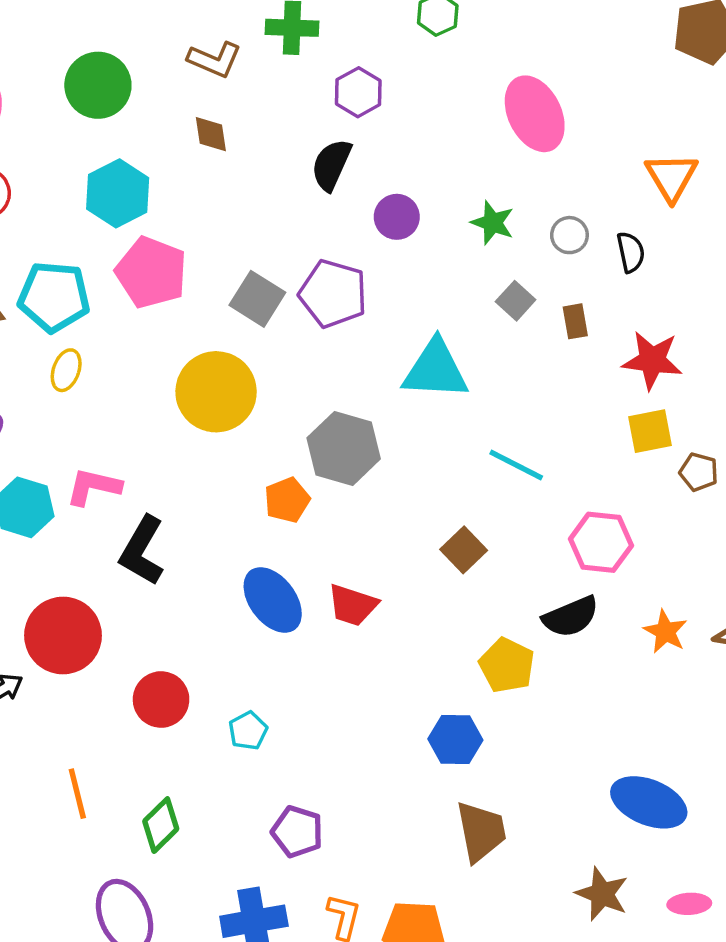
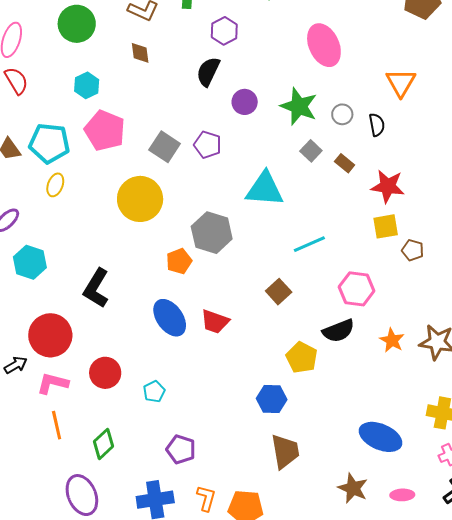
cyan hexagon: (118, 193) -> (87, 85), size x0.7
green star: (493, 223) -> (299, 106), size x1.5
purple pentagon: (333, 294) -> (208, 145), size x0.7
brown rectangle: (575, 321) -> (345, 163), turned -42
cyan line: (516, 465) -> (309, 244), turned -52
pink L-shape: (94, 487) -> (53, 383), moved

